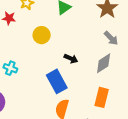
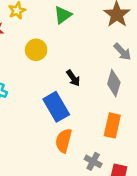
black arrow: (71, 59) -> (73, 78), turned 32
gray diamond: (104, 63) -> (114, 83), turned -40

